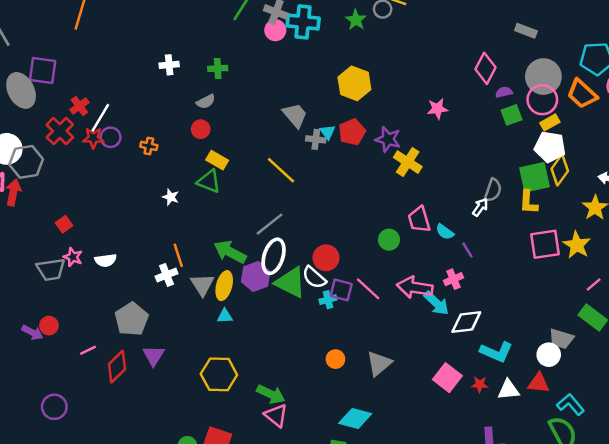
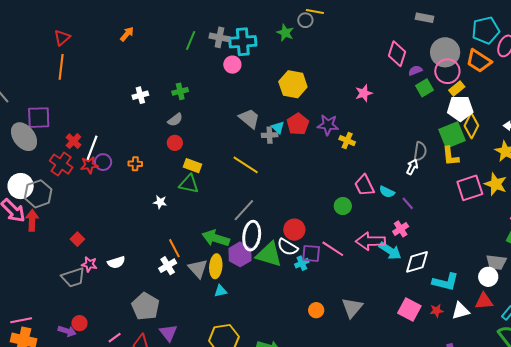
pink circle: (275, 30) -> (232, 65), moved
yellow cross: (408, 162) -> (347, 141), size x0.7

